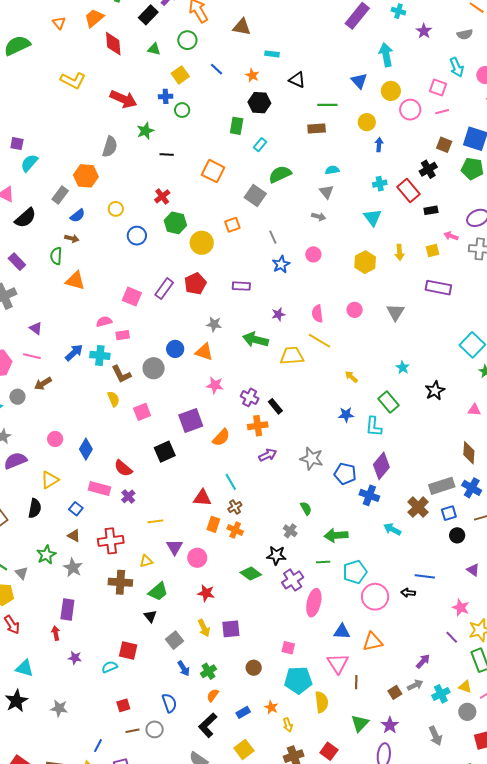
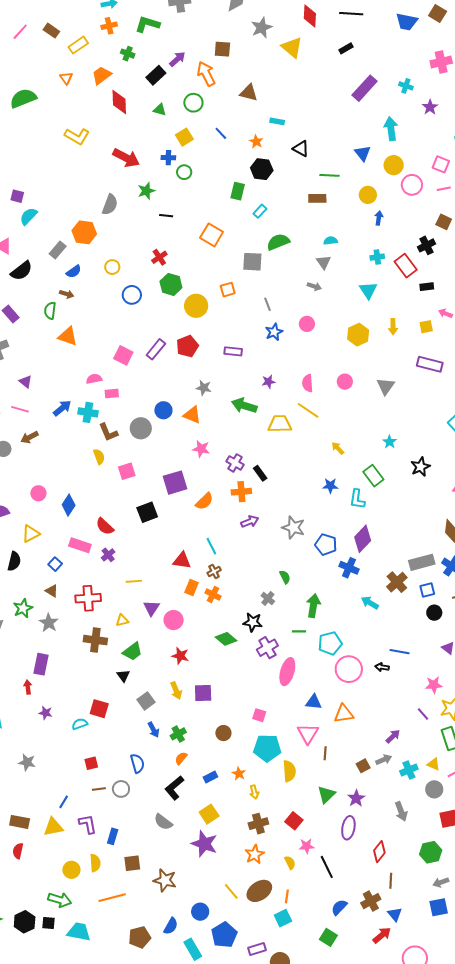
gray square: (255, 195) -> (252, 262), turned -35
green arrow: (336, 535) -> (313, 606), turned 100
pink star: (461, 608) -> (434, 685), turned -30

